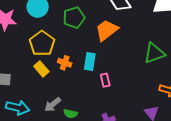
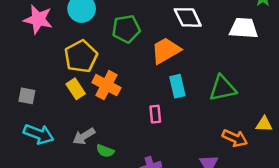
cyan rectangle: (90, 61) -> (177, 86), moved, turned -30
orange cross: (65, 63) -> (106, 85), size x1.5

